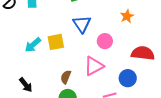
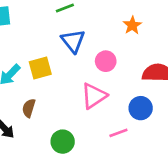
brown semicircle: (66, 77) -> (29, 108), moved

